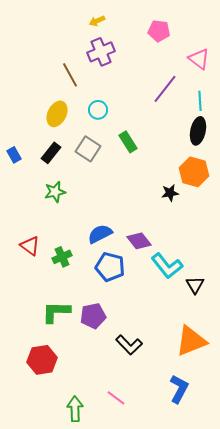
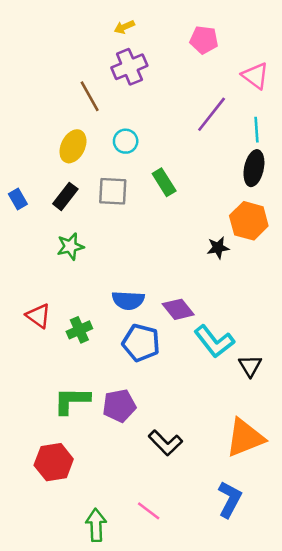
gray square: (88, 149) -> (113, 191), turned -30
blue semicircle: (100, 234) -> (128, 300), turned -150

